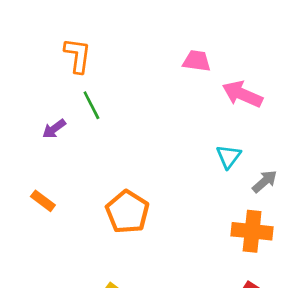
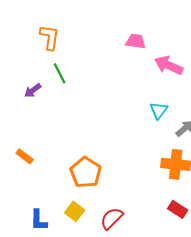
orange rectangle: (43, 201) -> (25, 156), moved
orange pentagon: (127, 212) -> (86, 172), moved

